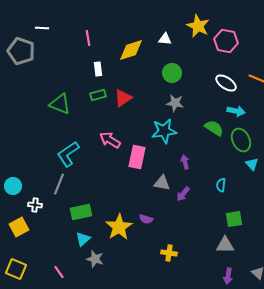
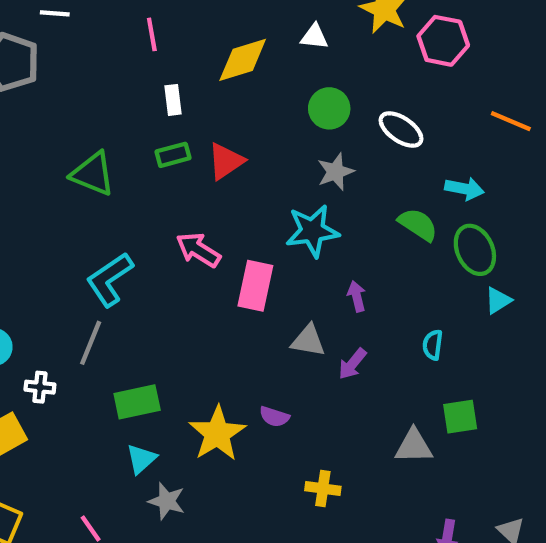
white ellipse: (226, 83) -> (401, 130), moved
gray star: (175, 103) -> (336, 172), turned -30
cyan triangle: (252, 164) -> (498, 301), turned 40
gray triangle: (225, 245) -> (414, 446), moved

